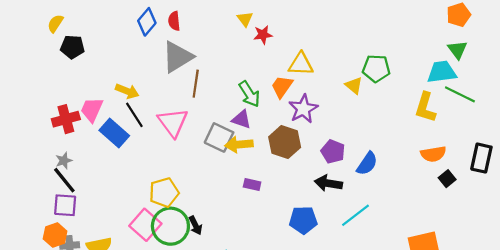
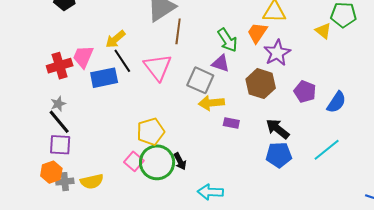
yellow arrow: (127, 91) -> (115, 39), turned 120
blue rectangle: (114, 133) -> (104, 78), turned -52
yellow arrow: (239, 145) -> (211, 103), moved
black arrow: (328, 183) -> (278, 129), moved, turned 30
pink square: (145, 225) -> (134, 161), size x0.7

